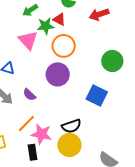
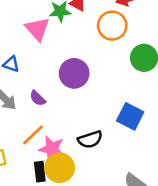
orange circle: (64, 46) -> (112, 26), moved
blue square: (97, 96) -> (130, 116), moved
yellow circle: (69, 145) -> (60, 168), moved

